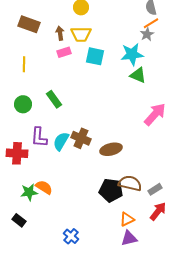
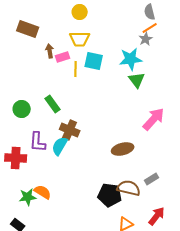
brown arrow: (60, 33) -> (50, 51), moved
yellow line: (24, 64) -> (76, 69), moved
green triangle: (138, 75) -> (137, 80), turned 30
brown cross: (81, 138) -> (70, 130), moved
brown ellipse: (111, 149) -> (123, 149), moved
gray rectangle: (155, 189) -> (152, 179), moved

